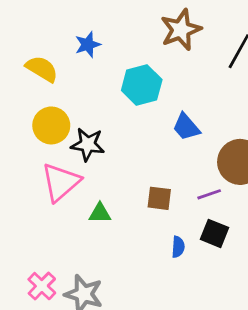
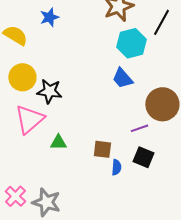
cyan hexagon: (142, 85) -> (131, 43), moved
brown square: (159, 198) -> (102, 149), moved

